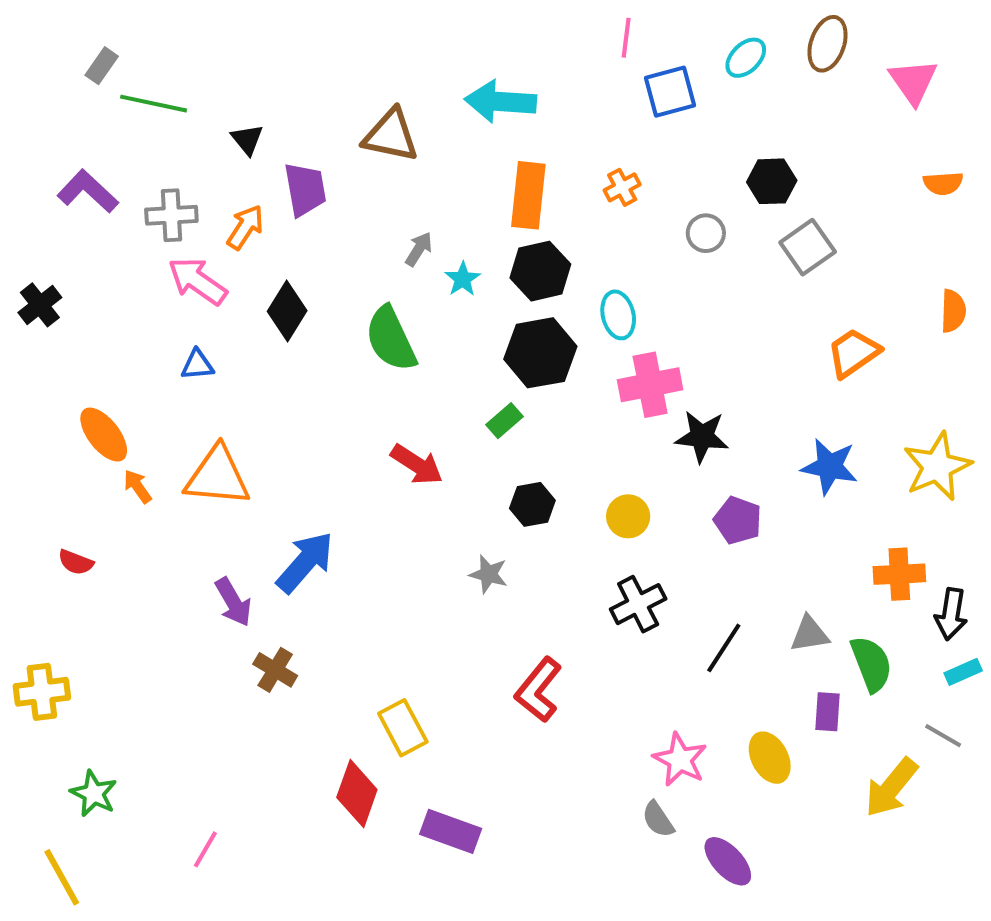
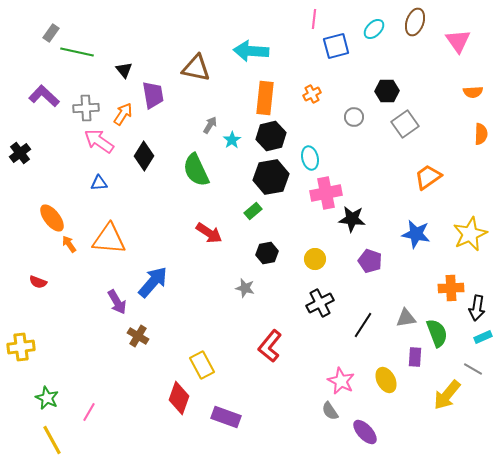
orange semicircle: (953, 311) -> (481, 134), moved
pink line: (205, 849) -> (89, 412), moved
yellow line: (62, 877) -> (52, 440), moved

